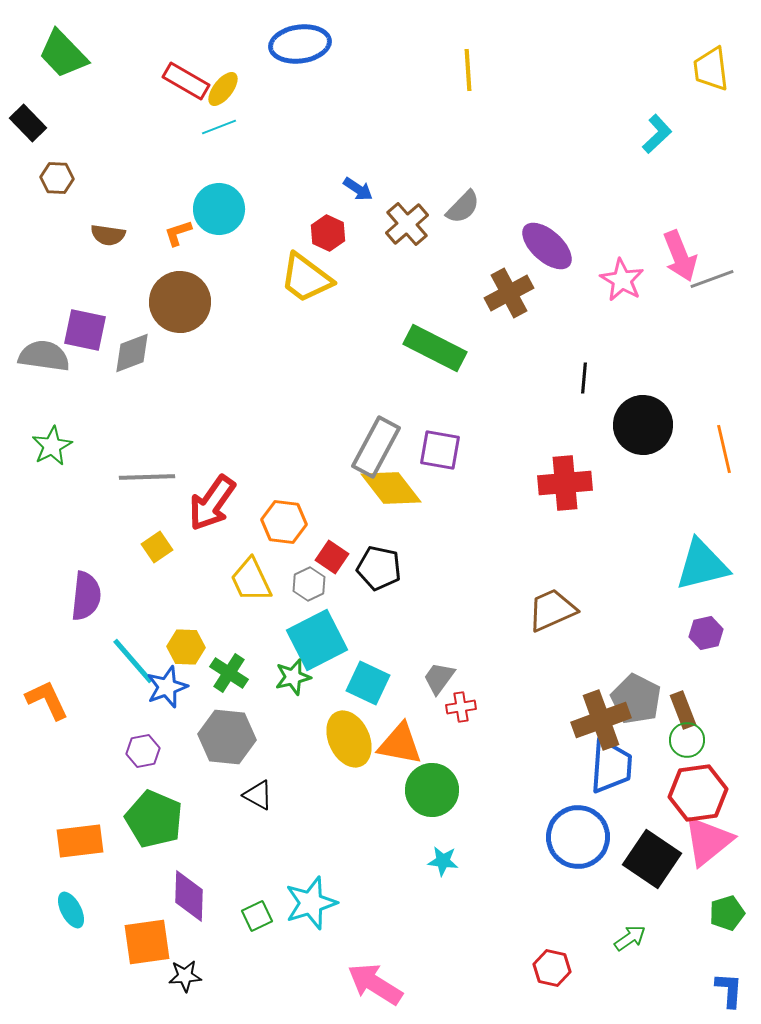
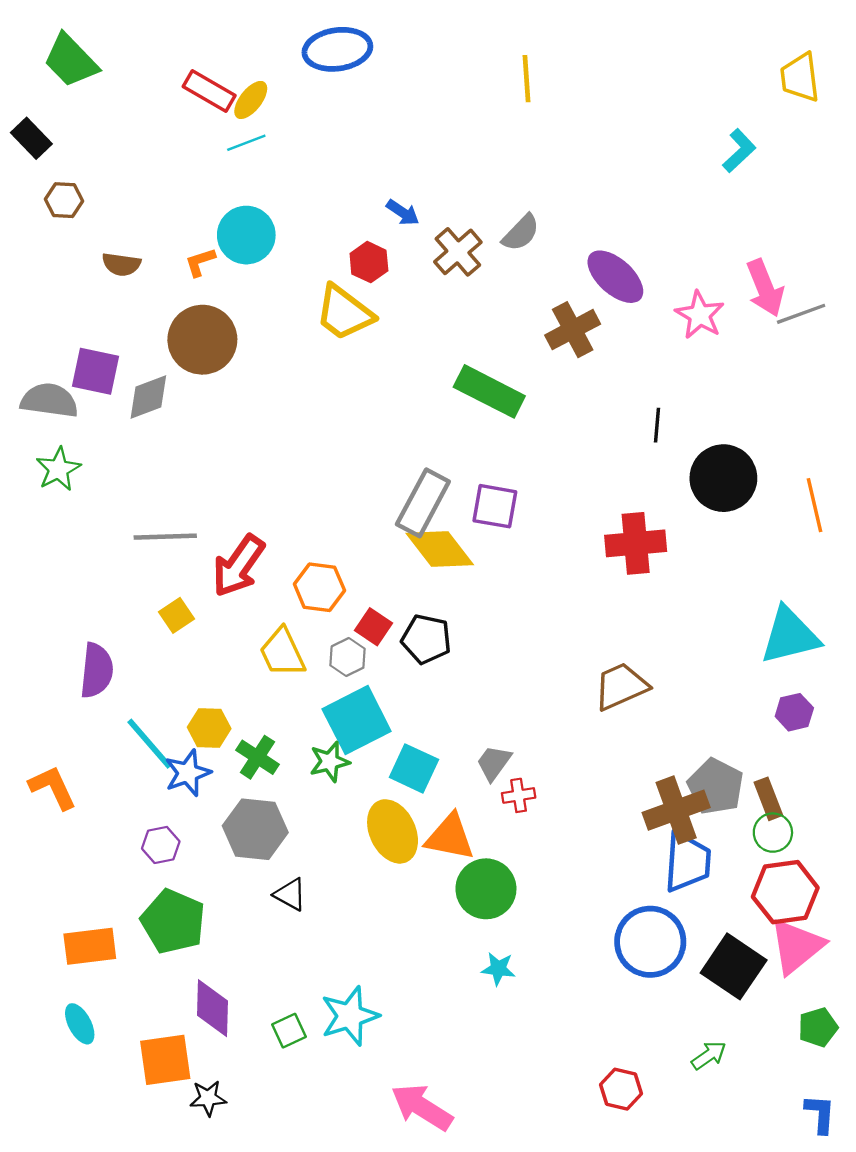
green star: (52, 446) -> (58, 469), moved

